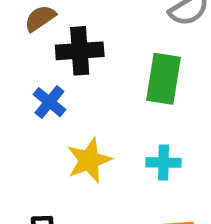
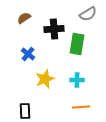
black cross: (80, 51) -> (54, 29), moved

